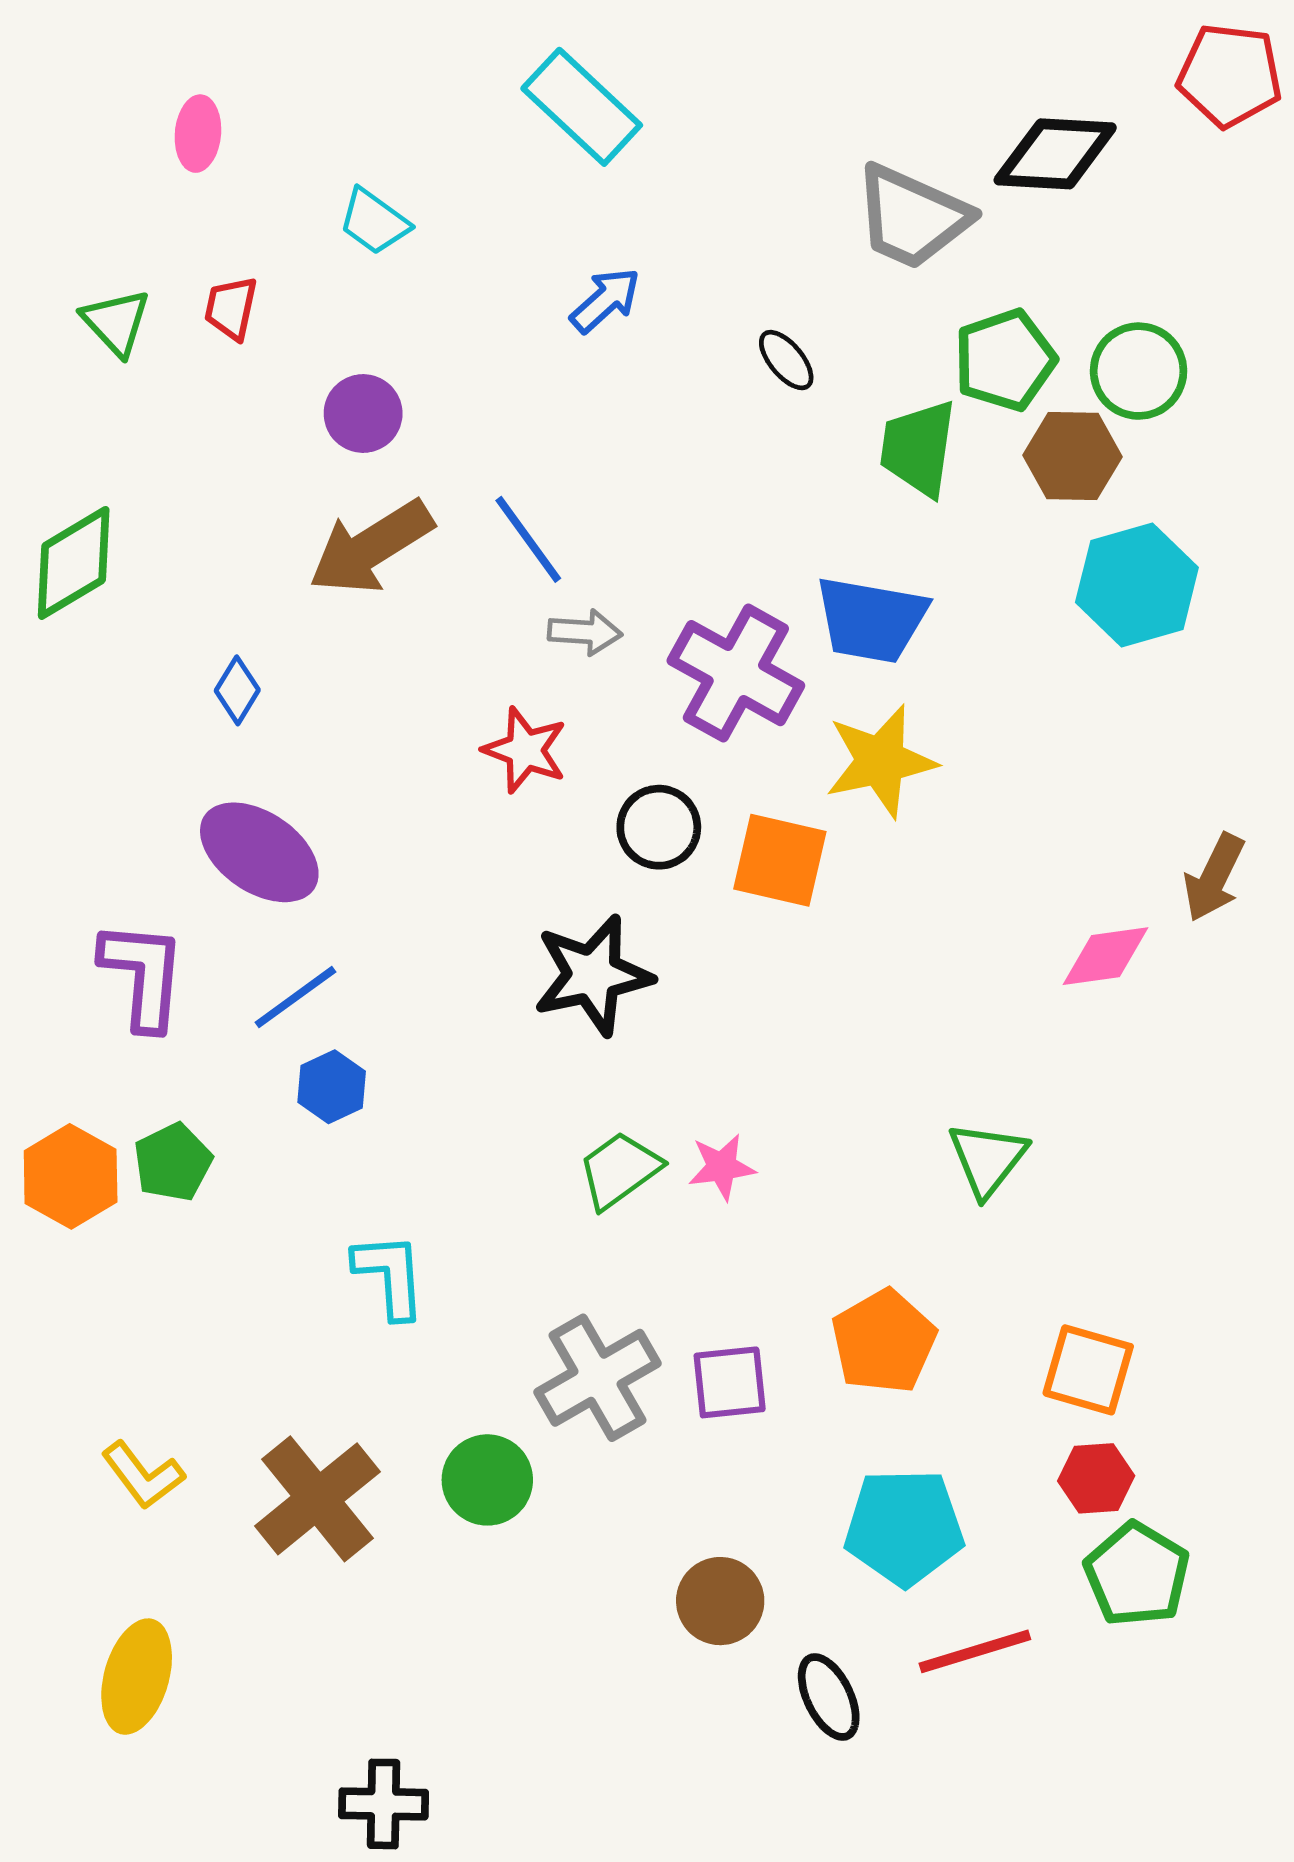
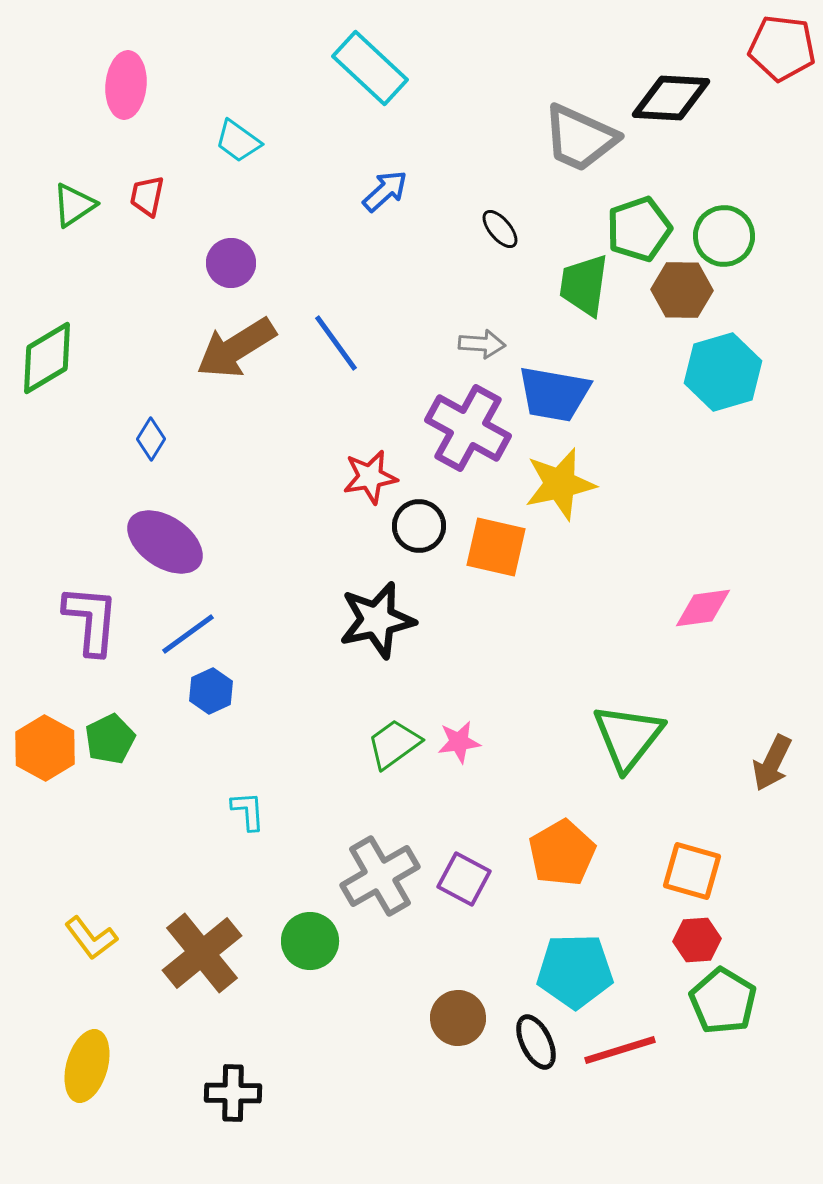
pink ellipse: (198, 134) -> (126, 85), size x1.4
green triangle: (116, 322) -> (74, 205), turned 39
gray arrow: (585, 632) -> (482, 344), moved
red star: (525, 750) -> (370, 477), moved, turned -30
brown arrow: (1214, 878) -> (772, 763), moved
green triangle: (988, 1159) -> (628, 737), size x1.4
cyan L-shape: (390, 1275) -> (248, 811), size x0.7
purple square: (730, 1382) -> (464, 879), turned 34
black ellipse: (829, 1697) -> (536, 1042), moved
black cross: (384, 1804) -> (233, 1093), moved

